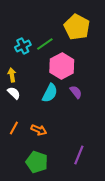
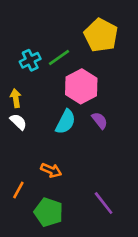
orange line: (14, 128) -> (18, 190), moved
purple line: (79, 155) -> (104, 203), turned -60

